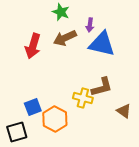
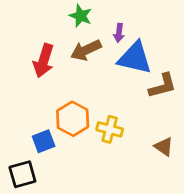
brown L-shape: (102, 87) -> (162, 86), moved
orange hexagon: (55, 119) -> (73, 119), moved

